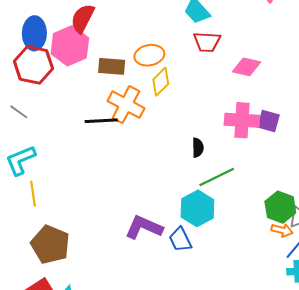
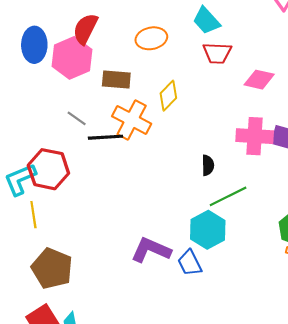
orange ellipse: (149, 55) -> (151, 38), moved
red hexagon: (33, 65) -> (48, 169), moved
gray line: (19, 112) -> (77, 118), moved

